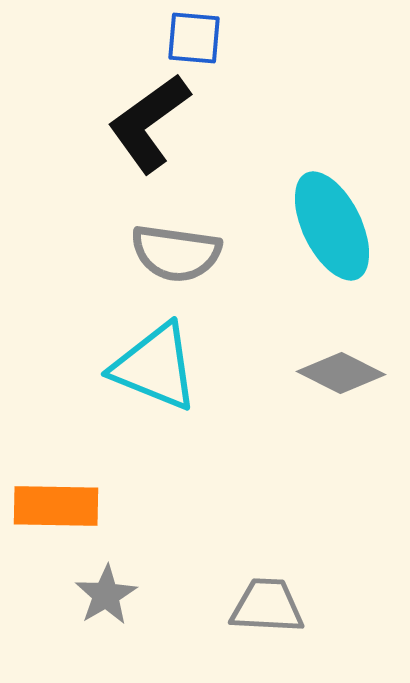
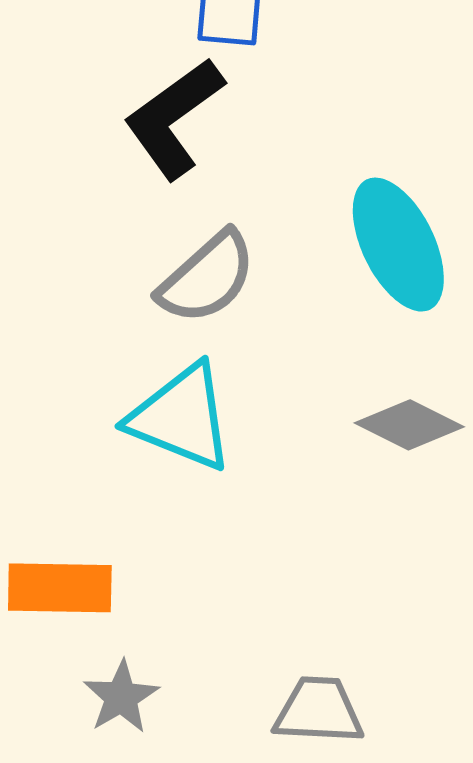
gray semicircle: (176, 253) -> (207, 278), turned -50

